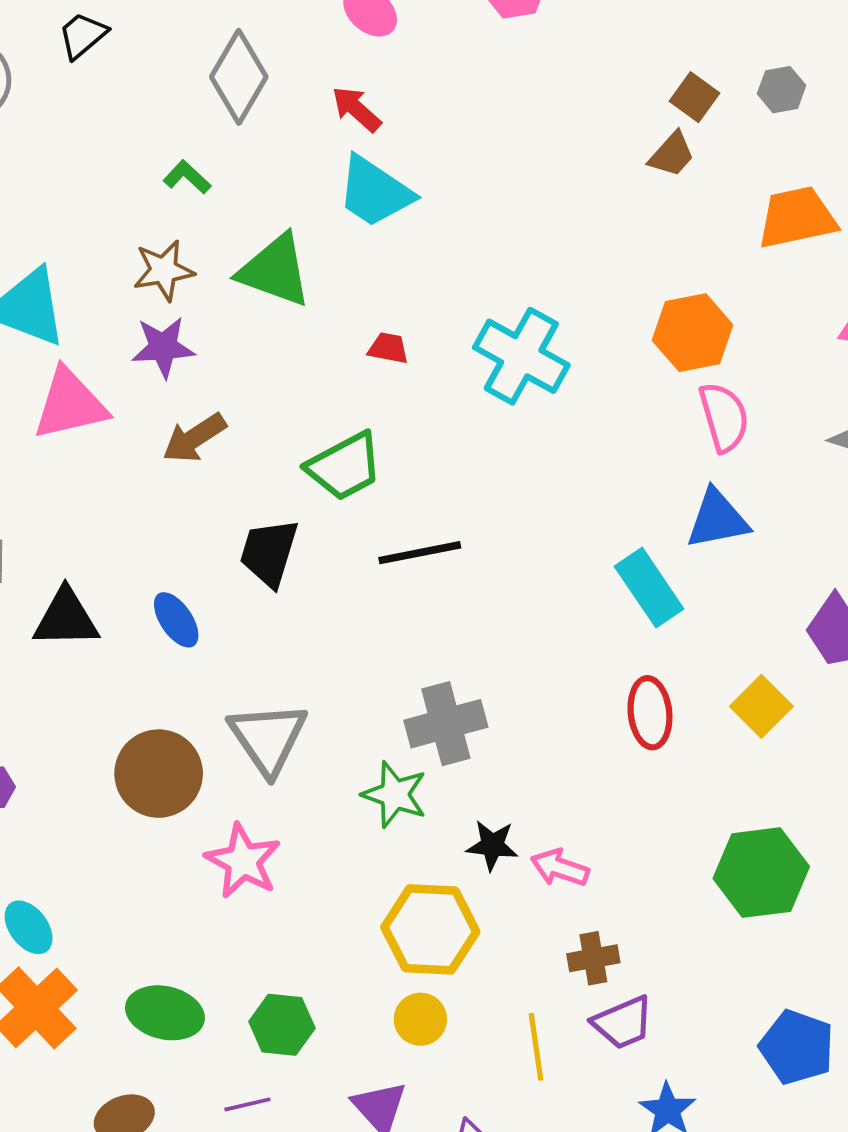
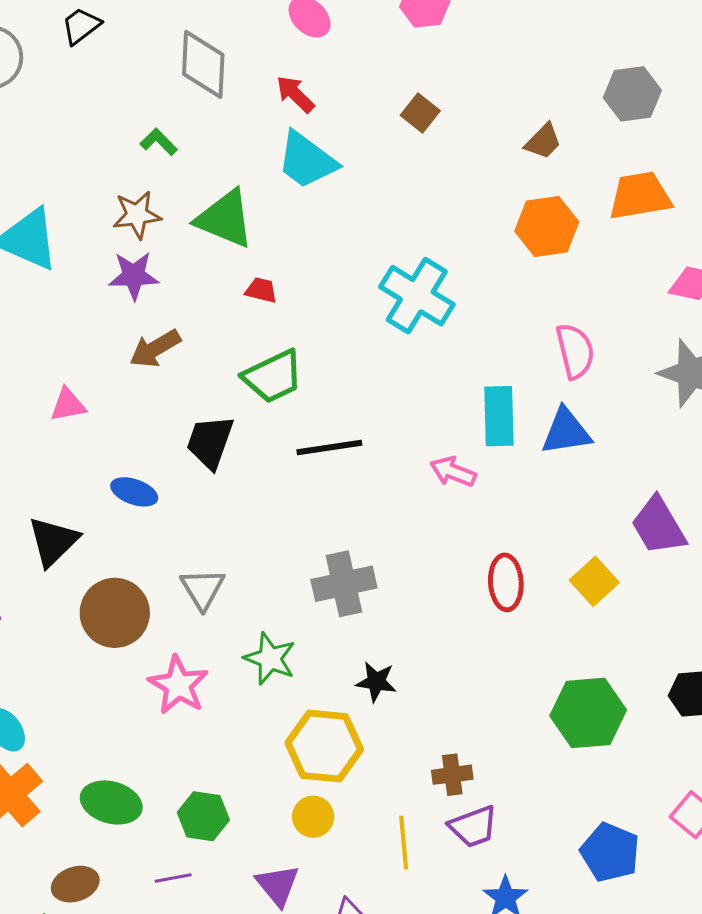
gray diamond: (239, 77) -> (203, 64), turned -30
gray hexagon: (782, 90) -> (632, 94), size x1.5
brown square: (695, 97) -> (420, 113), moved
orange hexagon: (693, 333) -> (547, 226), moved
red trapezoid: (388, 348) -> (261, 290), moved
pink triangle: (70, 404) -> (68, 405), moved, size x0.6
cyan rectangle: (649, 588) -> (499, 416), moved, turned 30
black triangle: (66, 618) -> (53, 541), moved, turned -46
blue ellipse: (176, 620) -> (134, 492), turned -39
gray triangle: (268, 738) -> (203, 589), size x0.7
green star: (395, 795) -> (270, 659), moved
pink arrow: (560, 868) -> (453, 472), moved

